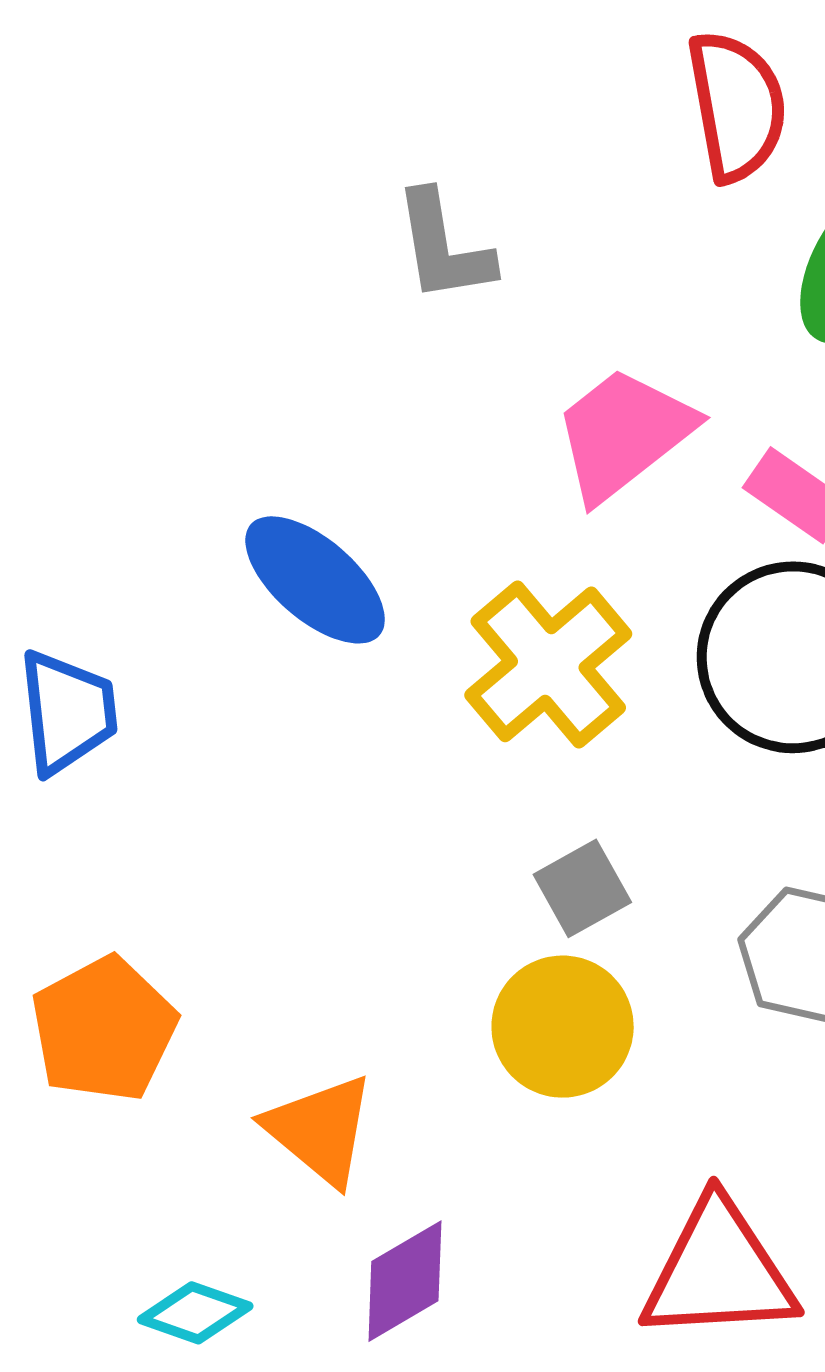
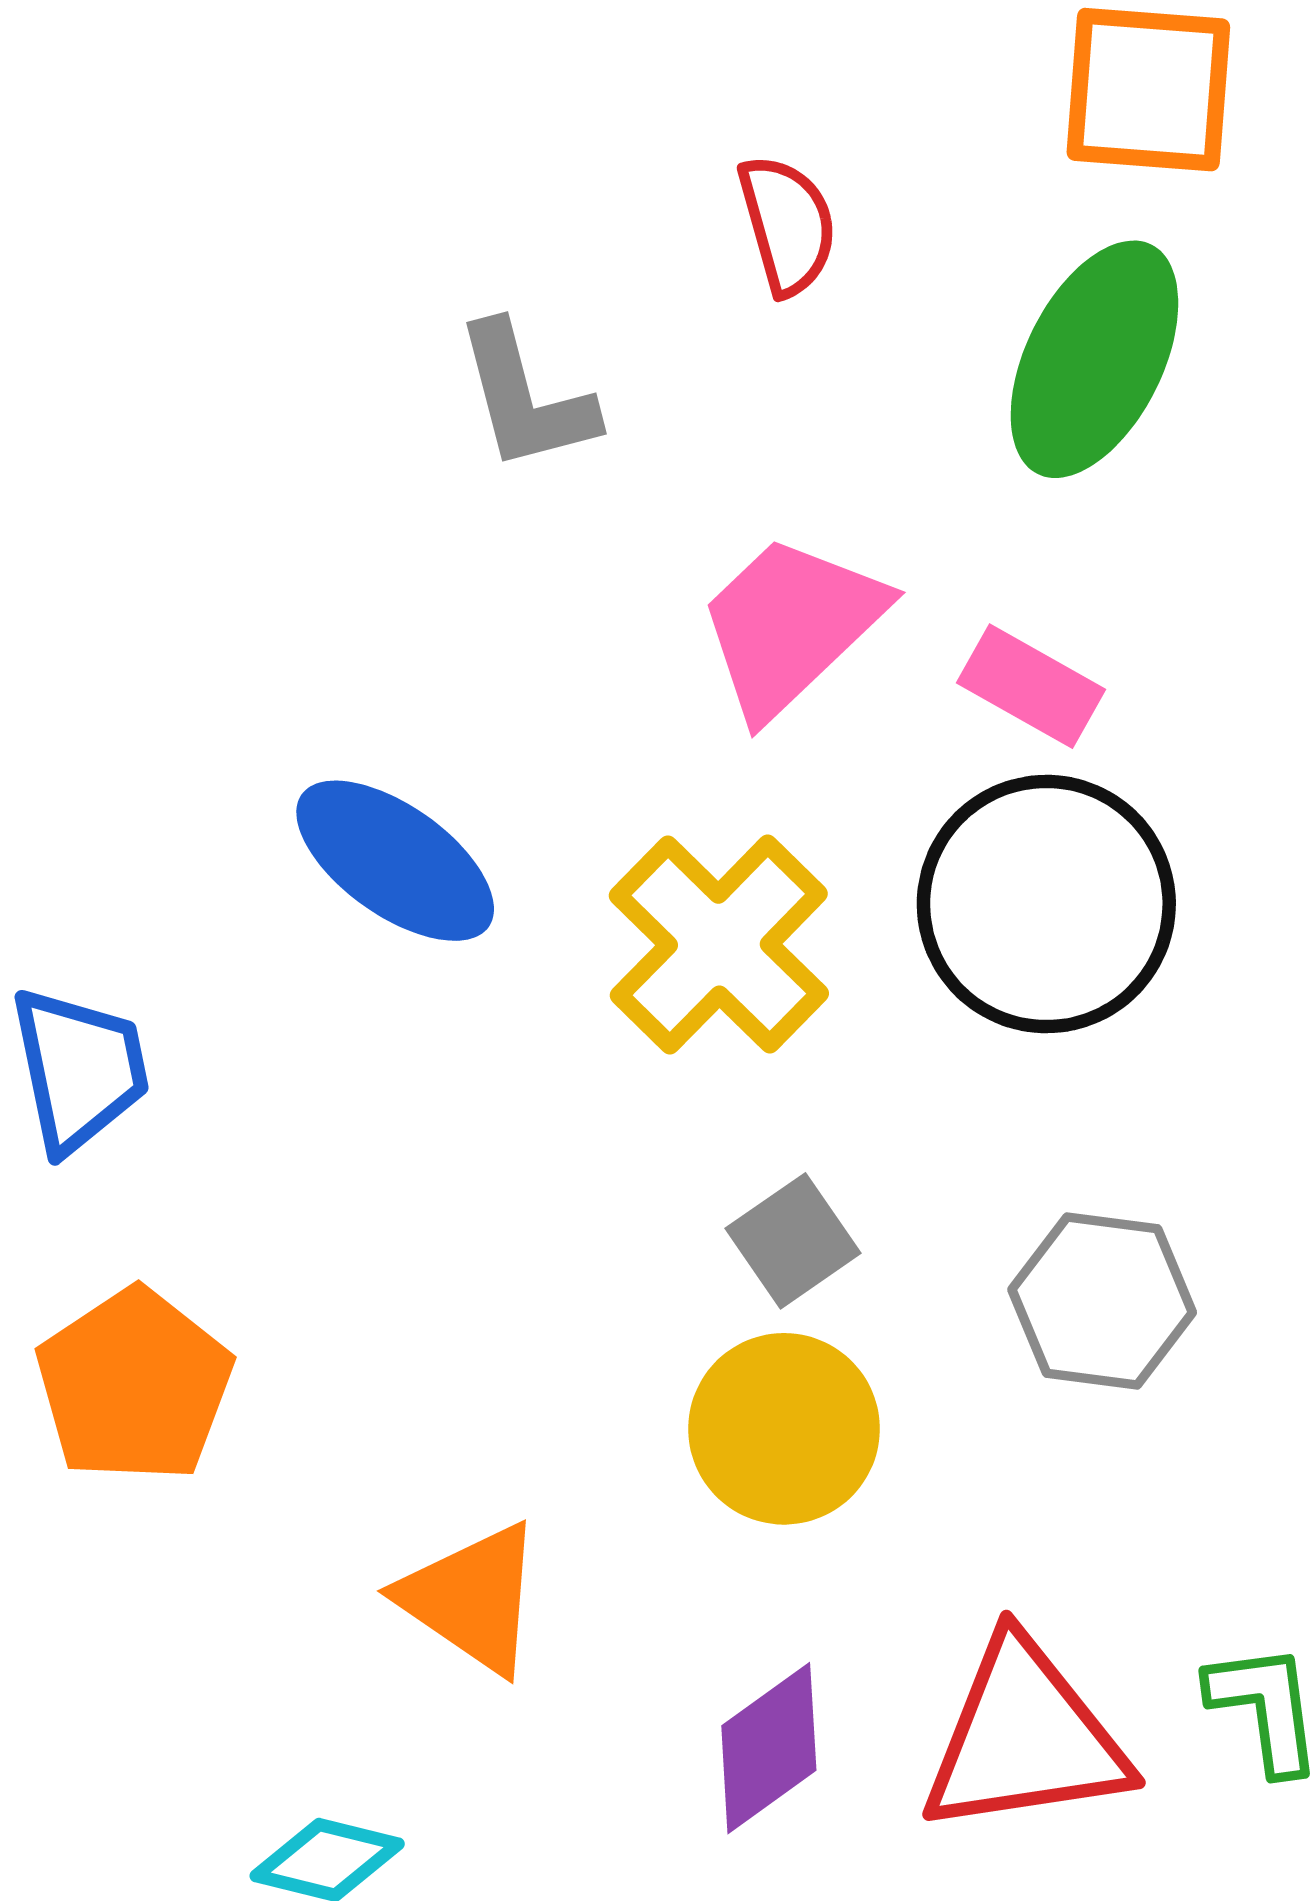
red semicircle: (737, 106) -> (787, 225), moved, size x0.7
orange pentagon: (104, 1029) -> (134, 1385), moved
purple diamond: (405, 1281) -> (769, 1748), moved

